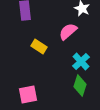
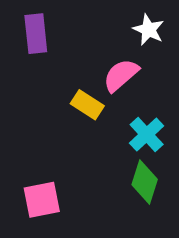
yellow rectangle: (39, 46) -> (87, 105), moved

